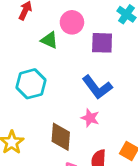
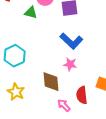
cyan hexagon: (31, 84) -> (15, 56), moved

